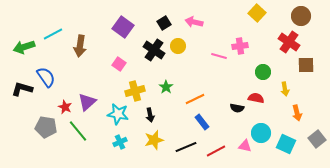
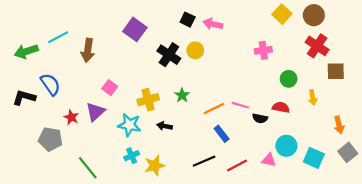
brown circle: (301, 16) -> (314, 15), moved
black square: (164, 23) -> (188, 20), moved, turned -32
pink line: (219, 56) -> (240, 105), moved
pink square: (119, 64) -> (110, 88), moved
orange arrow: (297, 113) -> (339, 125), moved
black arrow: (150, 115) -> (165, 126), turned 112
green line: (78, 131) -> (88, 168), moved
yellow star: (154, 140) -> (155, 166), moved

